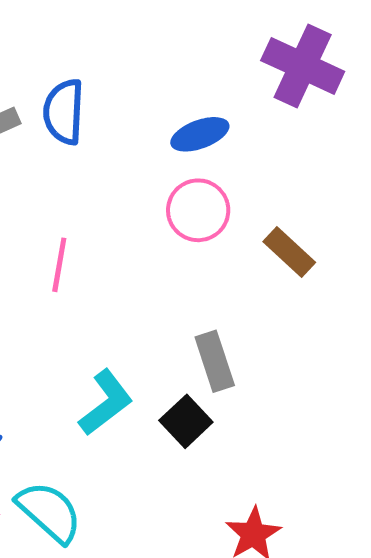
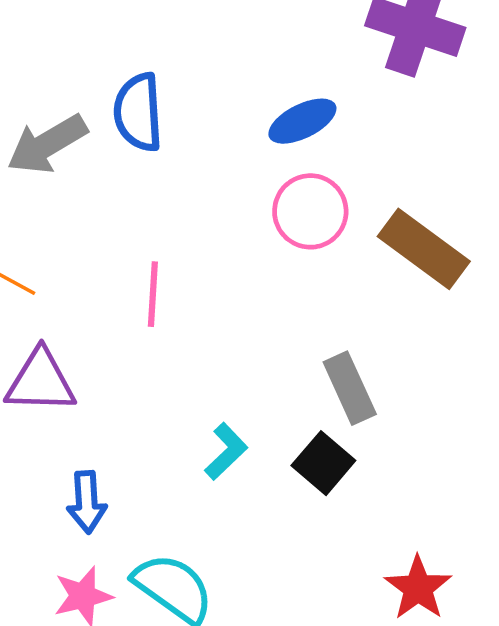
brown rectangle: (289, 252) -> (424, 249), size x1.4
cyan L-shape: (106, 403) -> (226, 451), size x0.7

